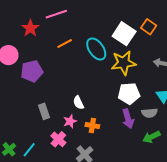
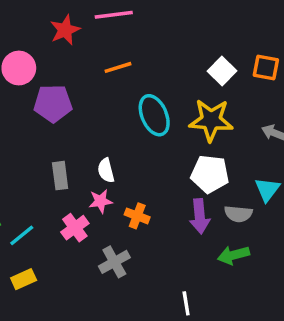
orange square: (149, 27) -> (266, 67), turned -35
white square: (124, 34) -> (222, 71), size x0.7
cyan ellipse: (96, 49) -> (154, 115), moved
white semicircle: (78, 103) -> (106, 170), moved

